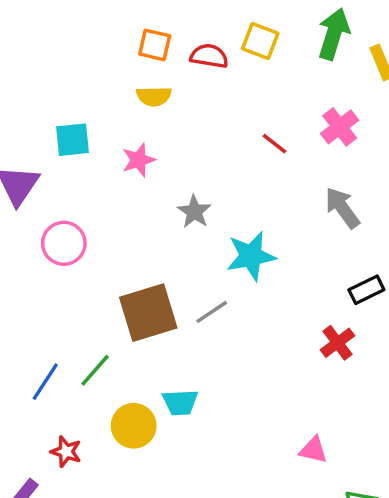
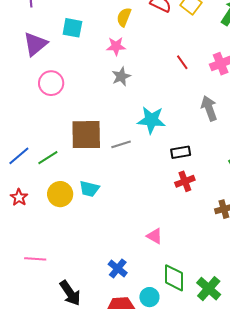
yellow semicircle: (154, 96) -> (124, 17), turned 96
pink star: (139, 160) -> (116, 46), moved
gray star: (194, 212) -> (121, 76), moved
black rectangle: (366, 290) -> (181, 152), moved

